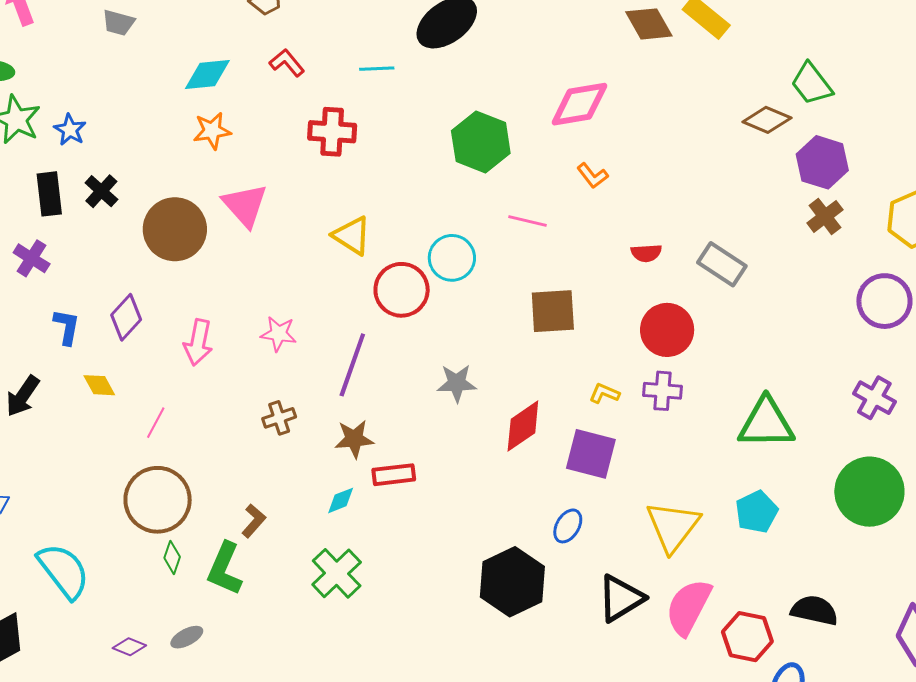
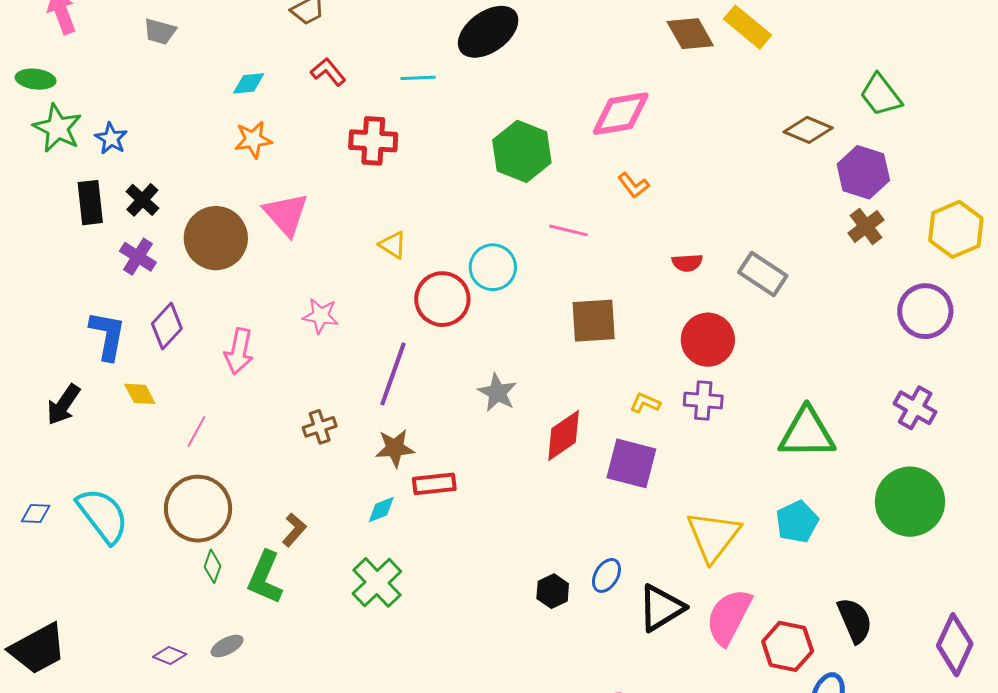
cyan diamond: (207, 74) -> (249, 83), size x0.7
green trapezoid: (812, 84) -> (881, 95), moved
yellow triangle: (352, 236) -> (393, 245), size x0.7
purple cross: (32, 258) -> (138, 257), moved
blue L-shape: (67, 327) -> (107, 335), size x1.4
pink star: (279, 334) -> (321, 316), moved
gray star: (457, 383) -> (497, 393), turned 30
blue ellipse: (568, 526) -> (606, 575), moved
cyan semicircle: (63, 571) -> (103, 515), moved
black hexagon: (512, 582) -> (553, 591), size x0.5
black semicircle: (814, 610) -> (855, 620), turned 54

